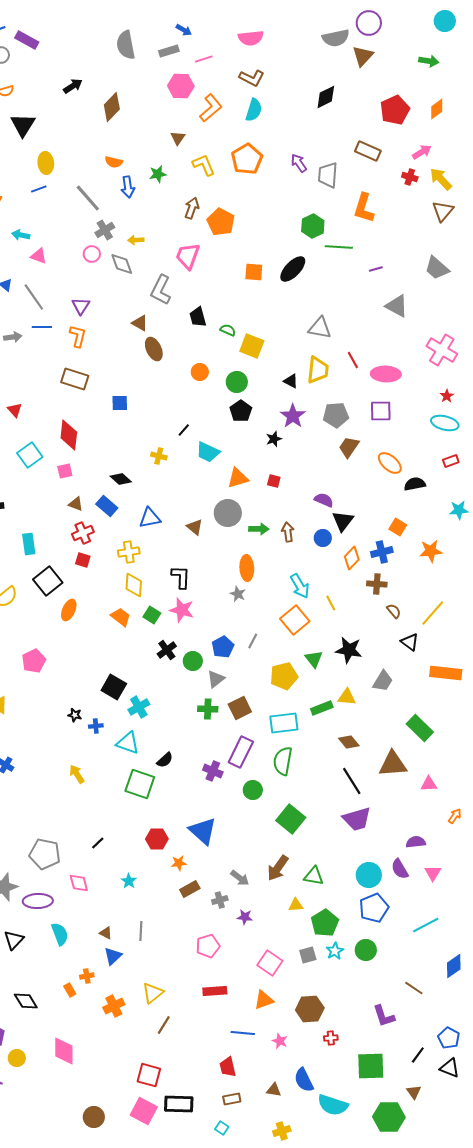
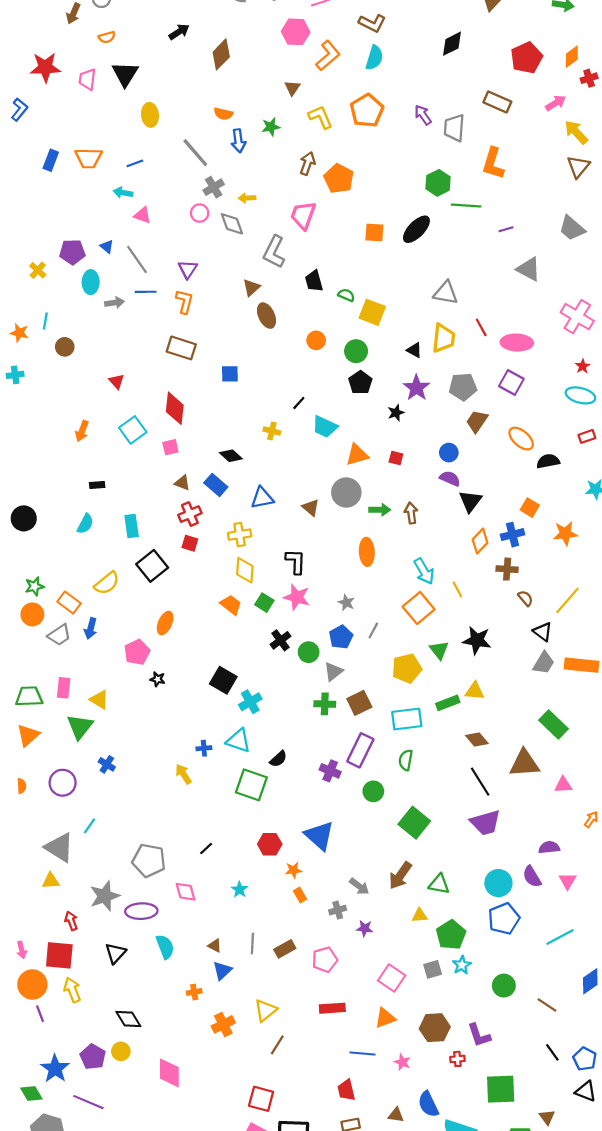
red cross: (410, 177) -> (589, 78), moved, turned -35
blue line: (39, 189) -> (135, 163), moved
brown triangle: (140, 323) -> (251, 288), turned 48
purple square: (381, 411) -> (511, 382), turned 30
blue circle: (323, 538) -> (449, 453), moved
gray star: (238, 594) -> (346, 603), moved
orange ellipse: (69, 610) -> (165, 623), moved
gray trapezoid: (383, 681) -> (544, 663), moved
black star: (75, 715) -> (158, 679), moved
blue cross: (96, 726) -> (204, 748), moved
green semicircle: (283, 761) -> (406, 760), size x0.7
brown rectangle: (190, 889) -> (285, 949), moved
green circle: (366, 950) -> (504, 986), moved
orange rectangle: (70, 990) -> (300, 895), moved
purple L-shape: (384, 1016) -> (479, 1035), moved
black line: (418, 1055) -> (552, 1052), moved, turned -72
yellow circle: (17, 1058) -> (121, 1051), moved

